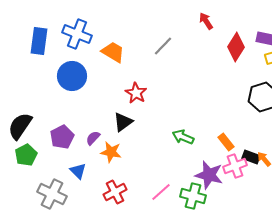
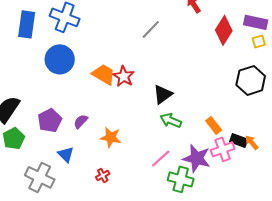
orange trapezoid: (113, 52) -> (104, 74), moved
black triangle: (123, 122) -> (163, 94), moved
orange star: (111, 152) -> (111, 137), moved
red cross: (115, 192) -> (103, 175), size x0.6
pink line: (161, 192) -> (161, 158), moved

